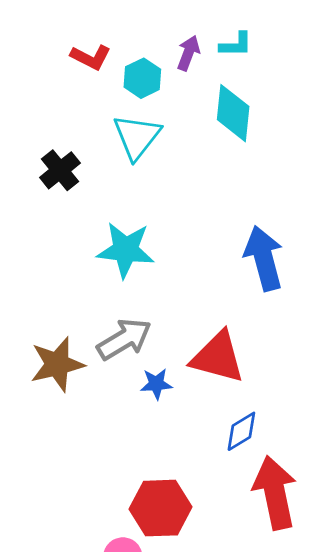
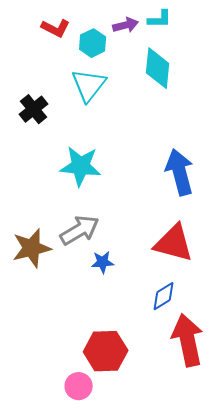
purple arrow: (188, 53) -> (126, 25), turned 55
red triangle: (218, 357) -> (174, 243), moved

